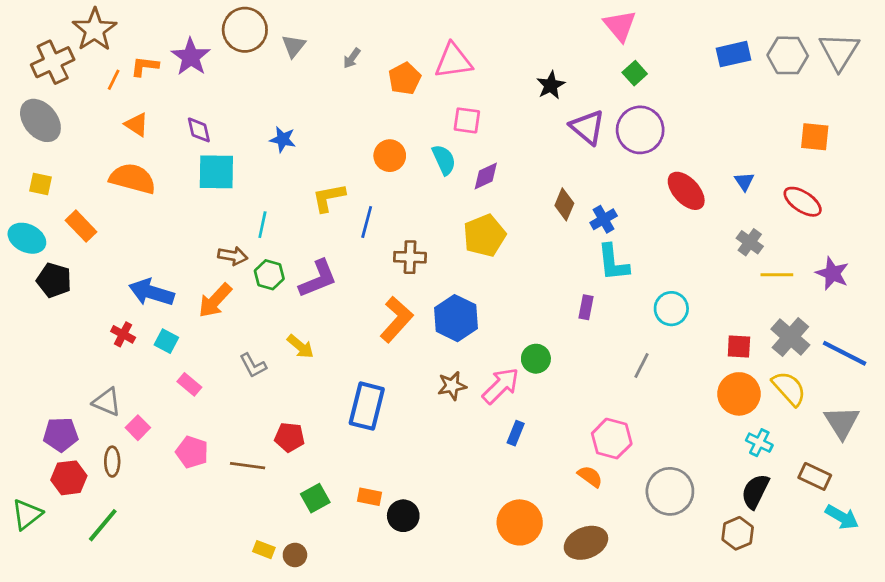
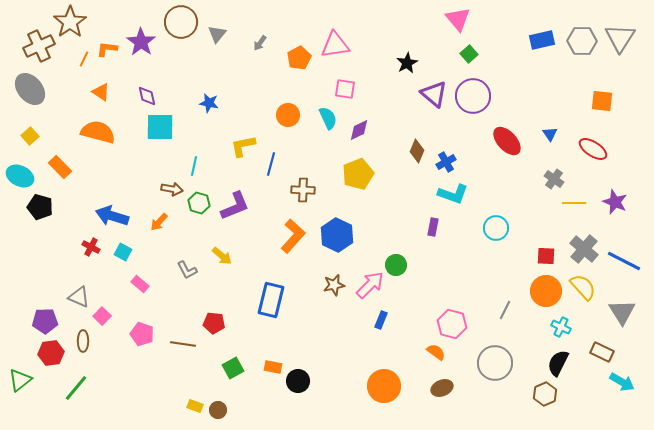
yellow square: (40, 184) -> (30, 136), turned 36
cyan L-shape: (613, 263) -> (453, 194), turned -64
orange arrow: (215, 300) -> (159, 222), size x0.7
gray line: (641, 365) -> (505, 310), moved
brown ellipse: (586, 543) -> (442, 388), moved, size x0.7

